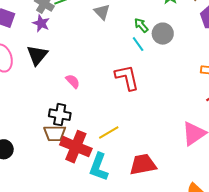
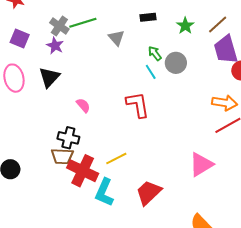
red trapezoid: (143, 165) -> (149, 193), turned -36

